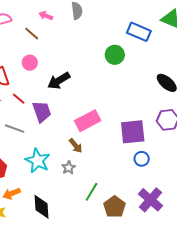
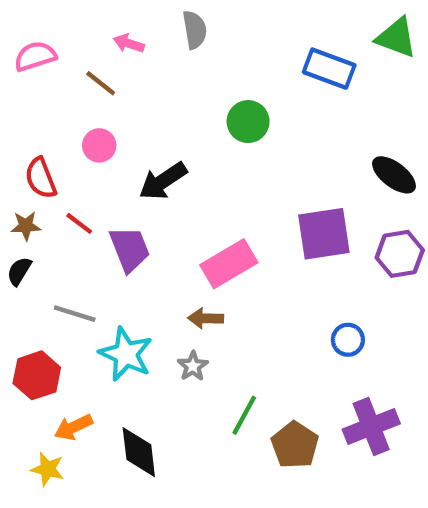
green circle: (115, 55) -> (248, 122), moved
gray line: (15, 129) -> (75, 314), moved
purple square: (133, 132) -> (324, 234), moved
brown arrow: (76, 146) -> (206, 318), turned 133
purple cross: (151, 200) -> (371, 427), turned 30

